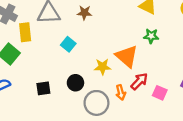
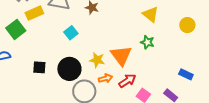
yellow rectangle: (25, 32) -> (34, 13), turned 60
black circle: (75, 83) -> (69, 69), size x1.5
orange arrow: (121, 92) -> (105, 78), moved, turned -104

